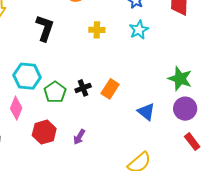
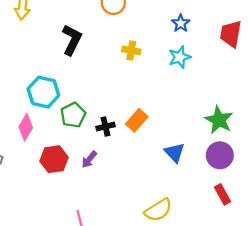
black cross: (83, 88) -> (105, 127), moved
purple arrow: (79, 137) -> (89, 159), moved

